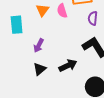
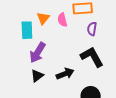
cyan rectangle: (17, 25) -> (27, 30), moved
purple arrow: (39, 46) -> (37, 53), size x1.5

